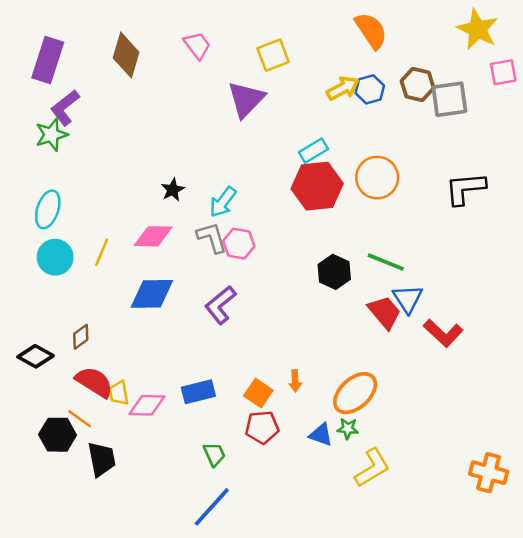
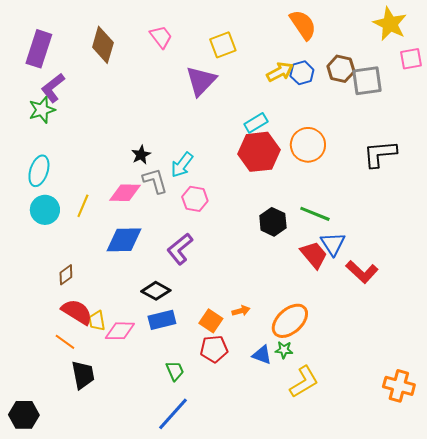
gray L-shape: (212, 238) -> (155, 181), moved
black diamond: (36, 356) -> (156, 291), moved
orange arrow: (295, 381) -> (241, 311), turned -102
black hexagon: (58, 435) -> (24, 415), moved

